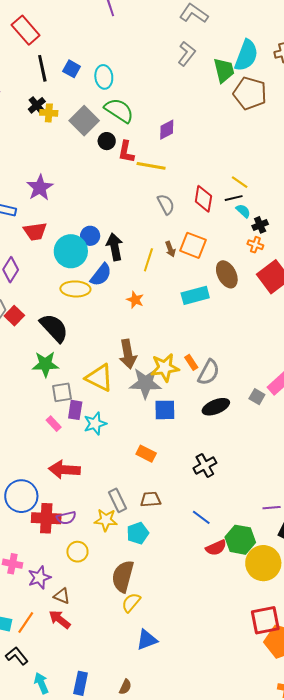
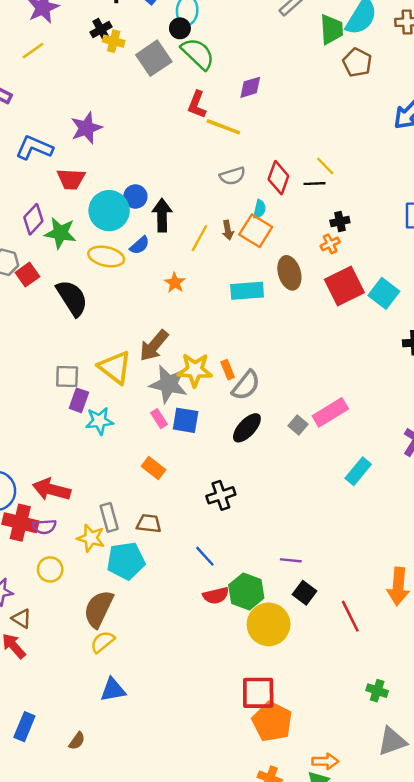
brown pentagon: (250, 93) -> (357, 63), size x0.7
black circle: (107, 141) -> (180, 28), moved
gray semicircle: (166, 204) -> (232, 176), turned 90
cyan semicircle: (243, 211) -> (259, 209), moved, turned 49
orange cross: (255, 245) -> (330, 244), turned 35
blue semicircle: (101, 275) -> (140, 245), size x0.7
brown arrow: (128, 354) -> (154, 346), turned 40
green star: (45, 364) -> (60, 233), moved
black ellipse: (216, 407) -> (247, 428), turned -36
pink rectangle: (54, 424) -> (159, 419), moved
red arrow: (64, 470) -> (51, 489), moved
cyan pentagon: (138, 533) -> (126, 561), size x1.4

